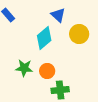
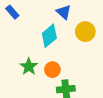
green star: (24, 68) -> (29, 67), turned 30

